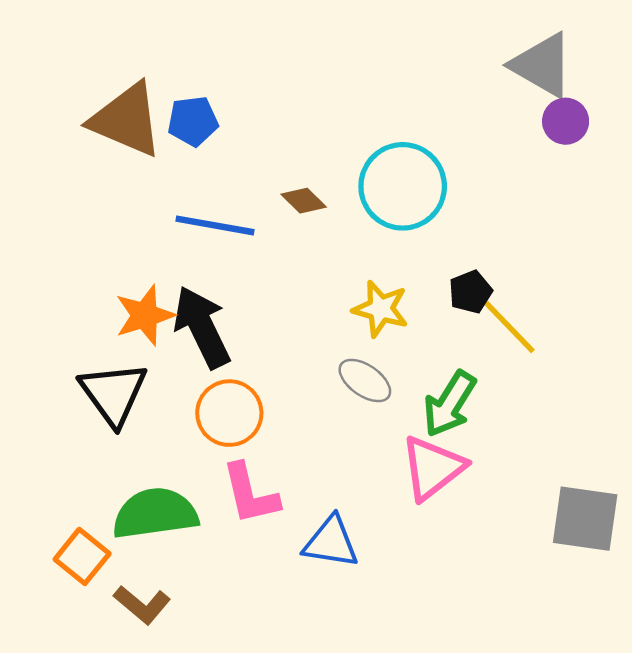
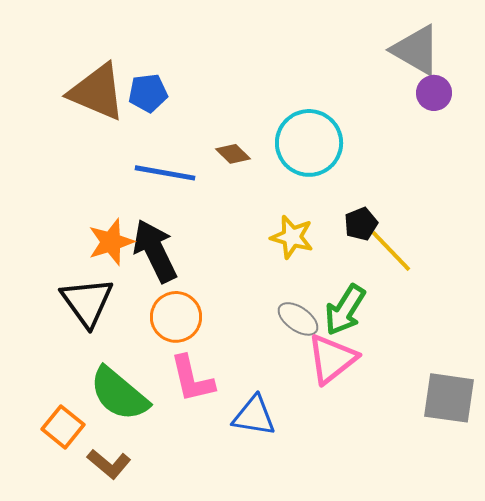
gray ellipse: (365, 381) -> (298, 319), moved
green semicircle: (155, 513) -> (119, 394), turned -132

